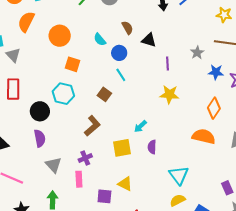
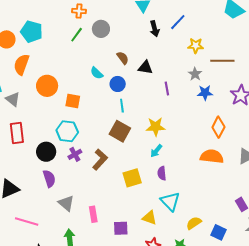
yellow star: (224, 15) -> (196, 46), moved
orange circle: (60, 36) -> (47, 86), moved
blue star: (216, 72) -> (205, 93), moved
cyan line: (121, 75) -> (122, 106), turned 32
brown square: (104, 94) -> (120, 131), moved, size x1.5
yellow star: (169, 94) -> (156, 127), moved
cyan arrow: (140, 126) -> (156, 151), moved
purple cross: (85, 158) -> (75, 154), moved
cyan triangle: (179, 175) -> (170, 201), moved
yellow triangle: (125, 184) -> (149, 218), moved

